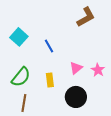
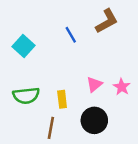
blue line: (49, 46) -> (71, 35), moved
green semicircle: (21, 77) -> (26, 96), turned 45
brown line: (24, 103) -> (51, 128), moved

